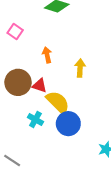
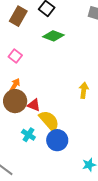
orange arrow: (47, 55) -> (15, 85), moved, turned 40
yellow arrow: (80, 68) -> (84, 90), moved

